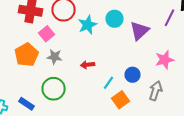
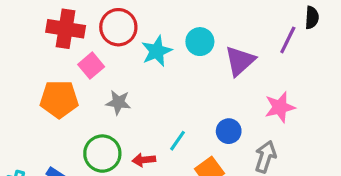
orange pentagon: (26, 55) -> (59, 99), turned 30
gray star: (54, 57) -> (118, 102), moved
red arrow: (88, 65) -> (144, 160), moved
cyan line: (108, 83) -> (178, 141), moved

